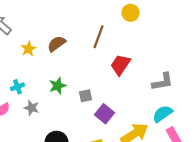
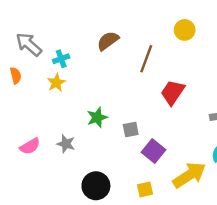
brown semicircle: (57, 44) -> (108, 41), moved
yellow star: (29, 49) -> (56, 83), moved
cyan cross: (18, 87) -> (61, 59), moved

